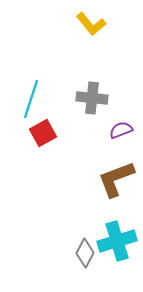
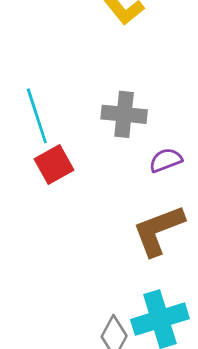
cyan line: (31, 99) -> (37, 116), turned -36

